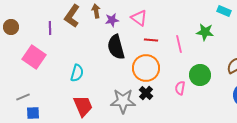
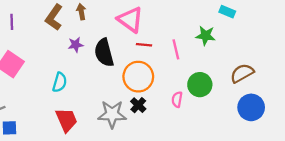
pink triangle: (139, 18) -> (130, 20), size x1.4
purple star: (112, 20) -> (76, 45), moved
purple line: (50, 28) -> (12, 22), moved

